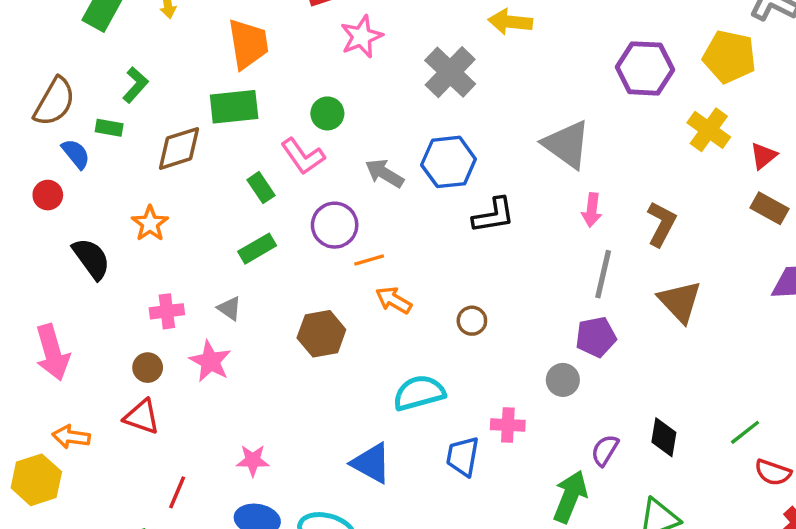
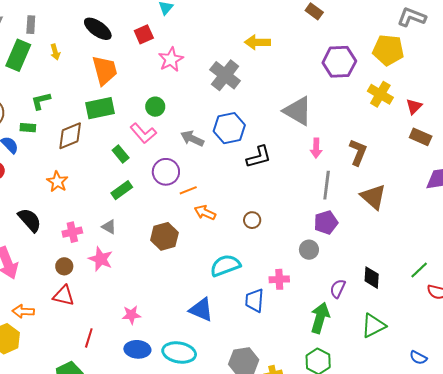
green L-shape: (135, 85) -> (41, 101), turned -140
black semicircle: (91, 259) -> (30, 220), moved

